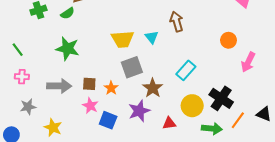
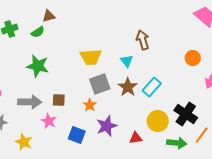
cyan triangle: (152, 37) -> (127, 61), moved
orange star: (111, 88) -> (90, 105), moved
brown star: (153, 88) -> (128, 87), moved
pink star: (90, 106) -> (49, 121), moved

